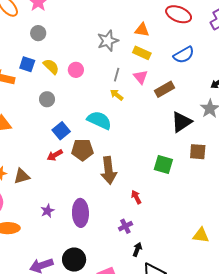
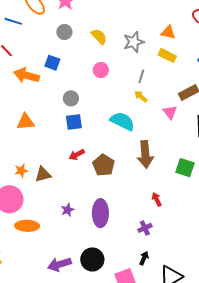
yellow semicircle: (51, 66) -> (99, 37), moved
pink triangle: (141, 77) -> (170, 112), moved
blue square: (61, 131) -> (74, 122), moved, turned 30
brown pentagon: (82, 150) -> (104, 165), moved, turned 30
brown arrow: (109, 170) -> (145, 154), moved
black arrow: (137, 249) -> (144, 258), moved

